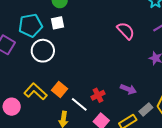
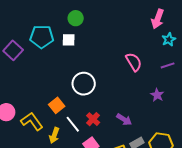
white circle: (43, 51) -> (84, 84), moved
yellow L-shape: (35, 91) -> (32, 121), moved
red cross: (98, 95) -> (93, 119), turned -32

